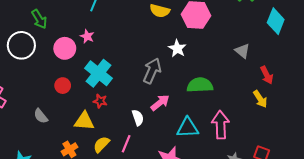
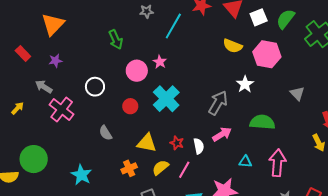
white circle: (21, 45) -> (95, 87), moved, size x0.7
gray triangle: (242, 51) -> (297, 93), moved
red star: (100, 101) -> (177, 143), moved
cyan triangle: (188, 128) -> (245, 162), size x0.6

